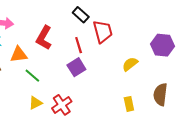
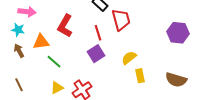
yellow semicircle: (130, 64) -> (129, 58), moved
brown semicircle: (160, 94) -> (176, 80), turned -80
yellow rectangle: (129, 104) -> (140, 76), moved

